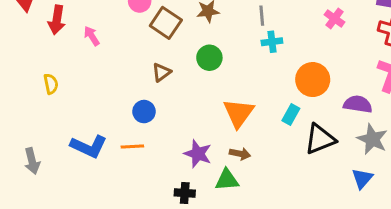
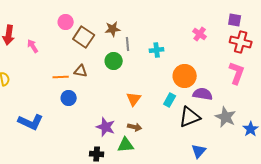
gray line: (262, 16) -> (128, 44), moved
brown triangle: (161, 72) -> (81, 71), turned 48
purple semicircle: (358, 104) -> (203, 94), moved
orange triangle: (239, 113) -> (134, 99), size x0.7
orange line: (132, 146) -> (61, 77), moved
blue triangle: (362, 178) -> (199, 151), moved

